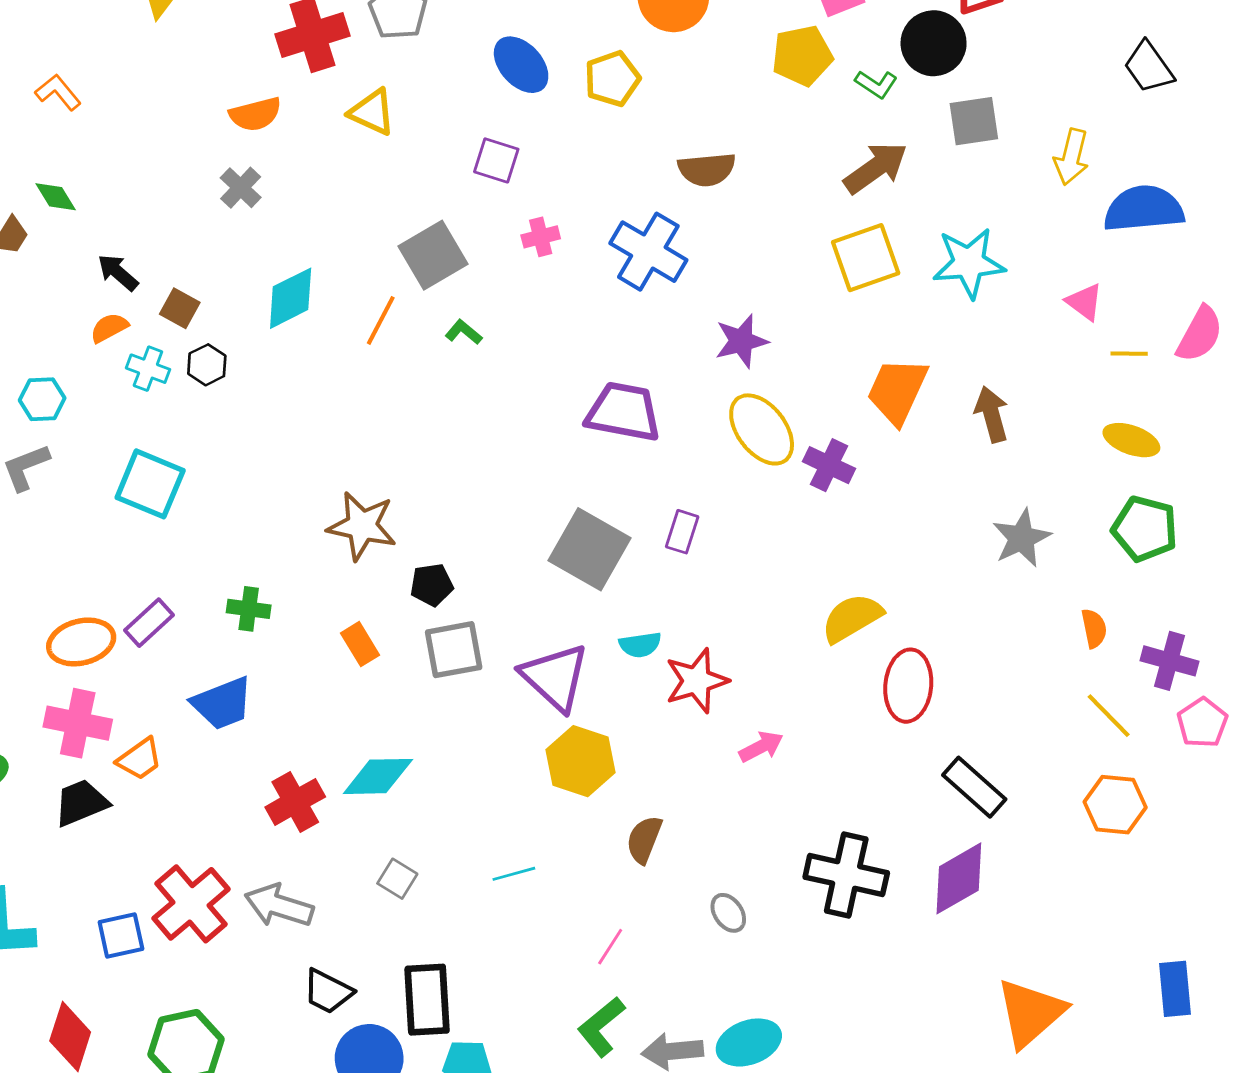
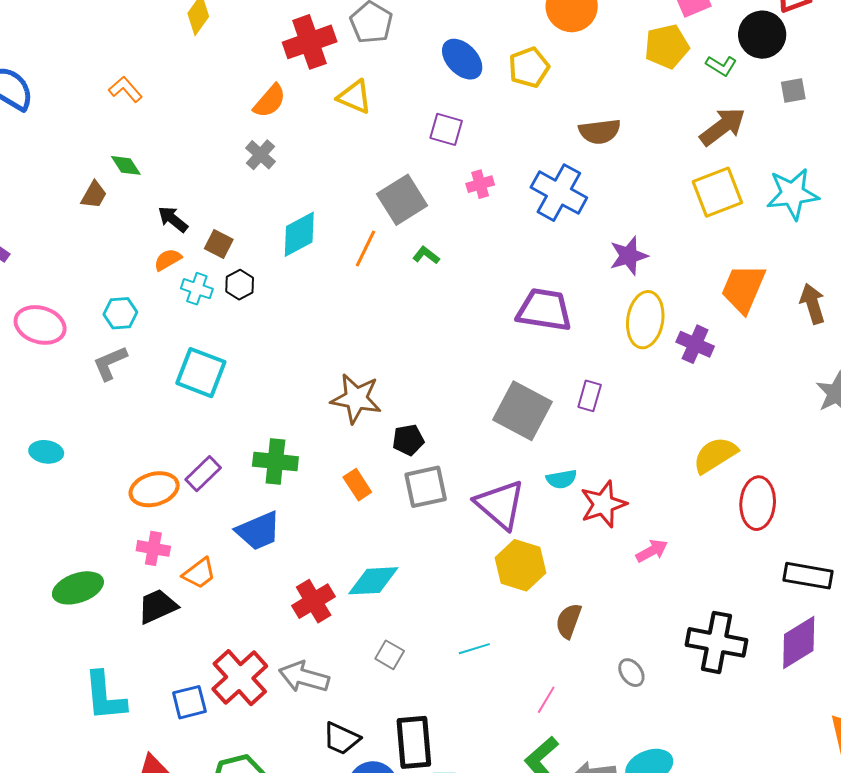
orange semicircle: (255, 114) -> (270, 101), turned -33
gray square: (974, 121) -> (793, 91), size x0.7
yellow ellipse: (762, 429) -> (645, 320), turned 48
green cross: (249, 609) -> (275, 461), size x1.4
pink cross: (78, 723) -> (153, 548), size x0.7
black rectangle: (974, 787) -> (808, 576), turned -30

